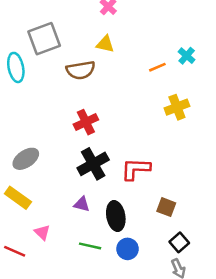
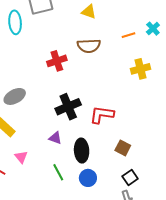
brown semicircle: (81, 70) -> (89, 46), moved
red cross: (86, 122) -> (57, 61), moved
green line: (90, 246) -> (58, 172), turned 42

